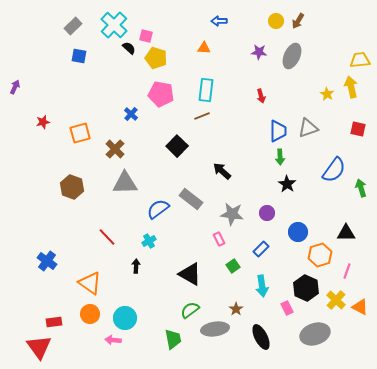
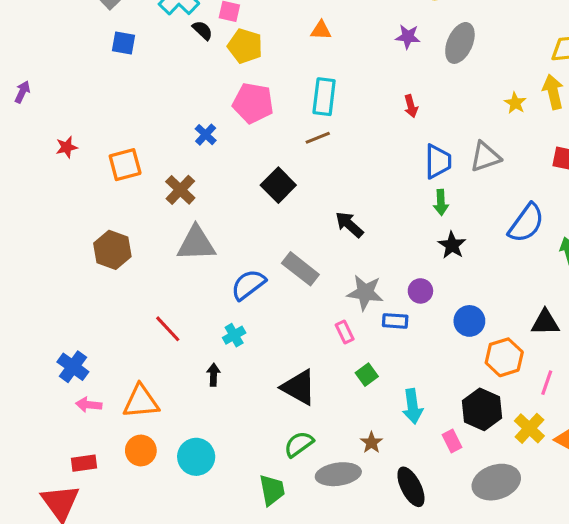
blue rectangle: (261, 249) -> (395, 321), moved, turned 49
orange triangle: (90, 283) -> (141, 402), turned -40
pink arrow: (113, 340) -> (89, 405), moved

